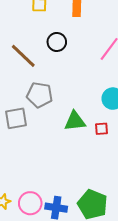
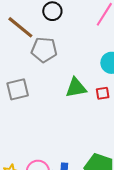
gray pentagon: (40, 95) -> (44, 50), moved

